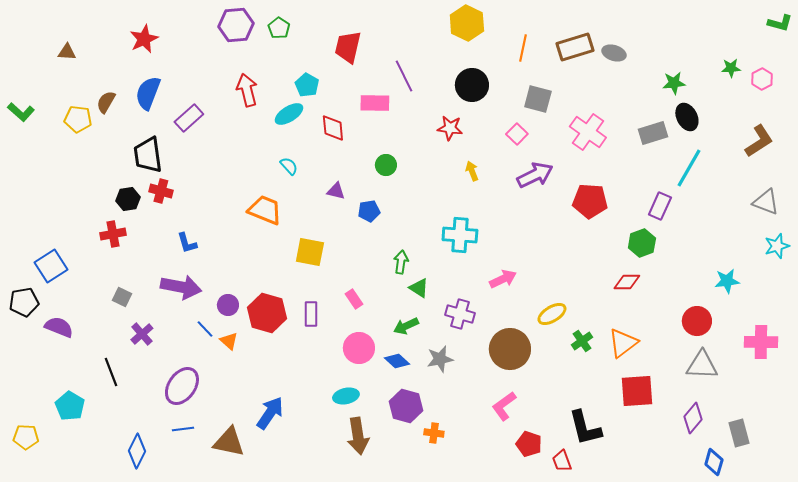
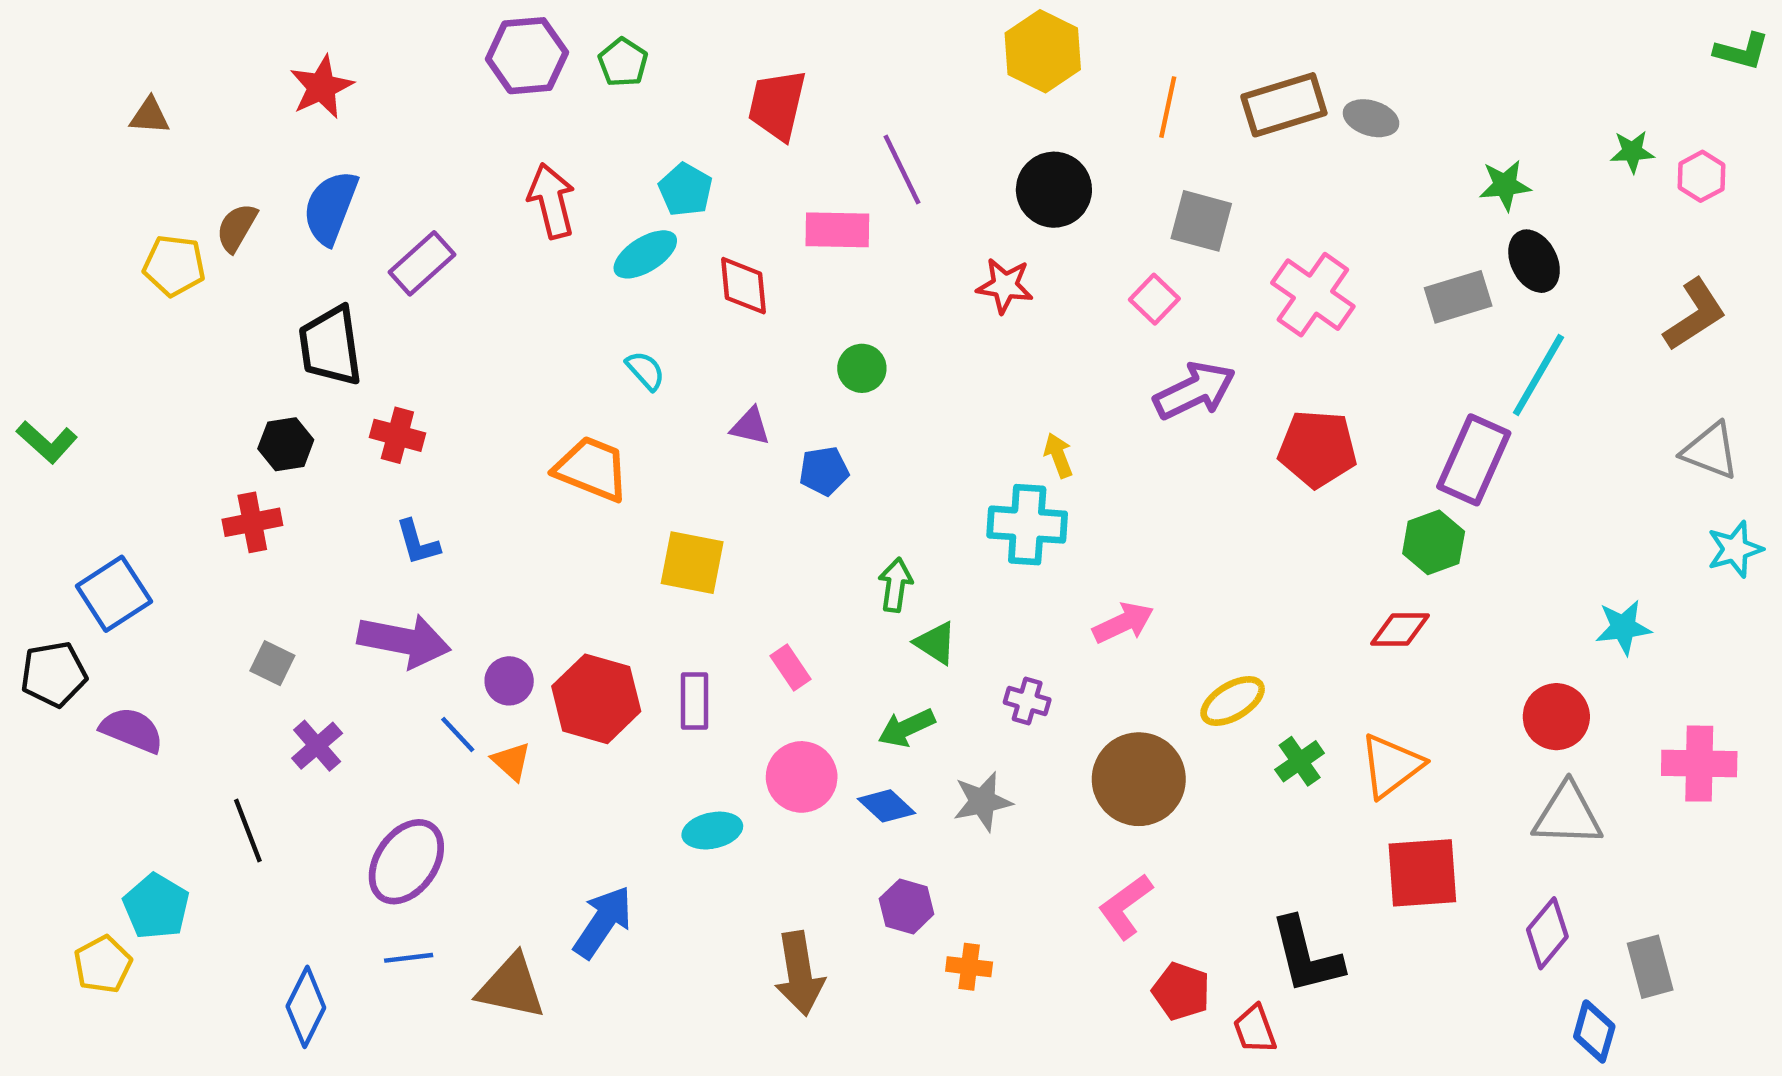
green L-shape: (21, 112) -> (47, 442), moved
yellow arrow: (472, 171) -> (1058, 455), moved
red cross: (161, 191) -> (397, 435), moved
purple rectangle: (660, 206) -> (1474, 460), size x1.4
purple cross: (460, 314) -> (1027, 701), size x0.7
cyan ellipse: (346, 396) -> (712, 831), moved
purple hexagon: (406, 406) -> (907, 906), size x0.7
yellow pentagon: (26, 437) -> (103, 964), moved, turned -30

